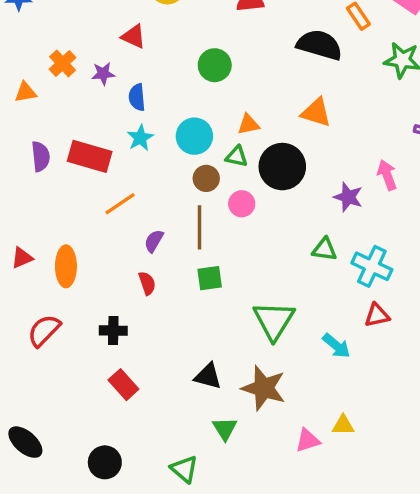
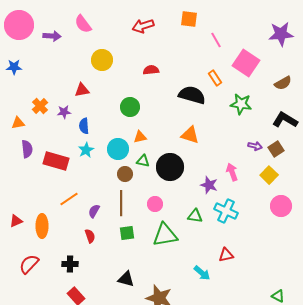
red triangle: (134, 36) -> (82, 90), turned -35
orange triangle: (248, 124) -> (140, 137), moved
purple semicircle: (41, 156) -> (27, 149), moved
orange line: (120, 204) -> (69, 199), moved
pink circle: (242, 204) -> (155, 204), moved
cyan cross: (372, 266) -> (226, 211), moved
green triangle: (274, 320) -> (165, 235), moved, turned 48
black triangle: (208, 376) -> (126, 279), moved

